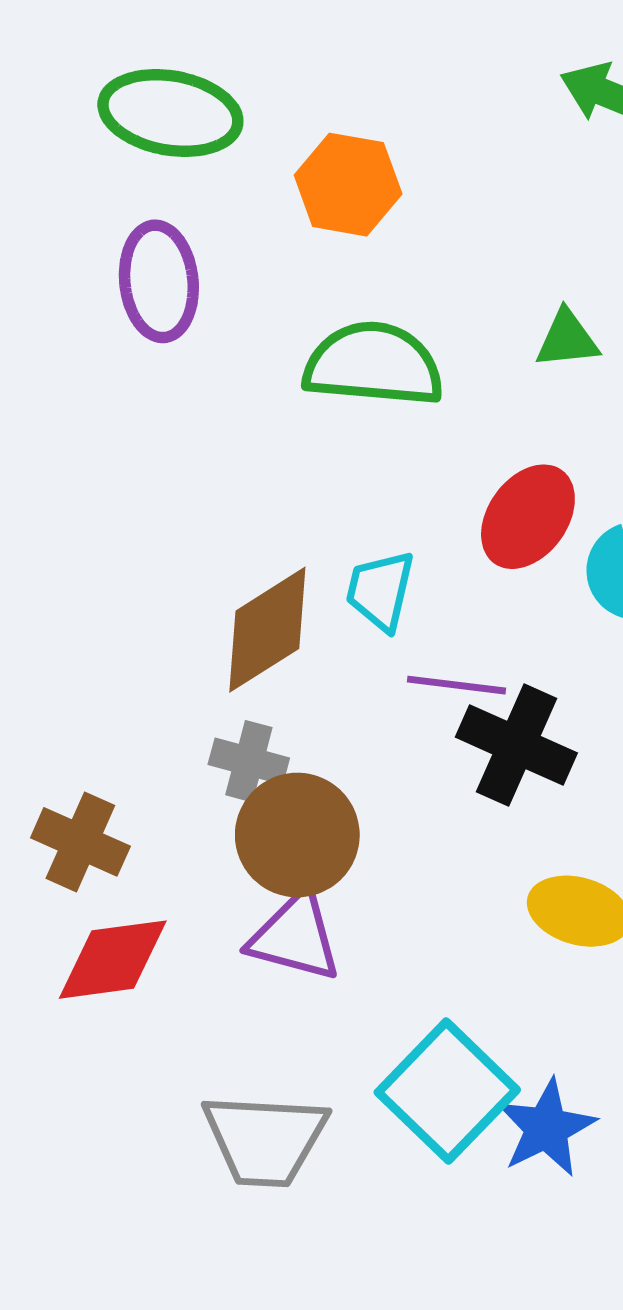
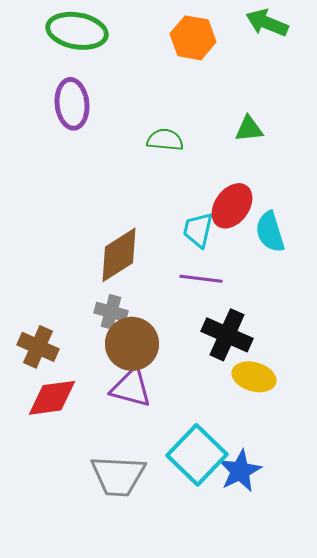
orange hexagon: (348, 185) -> (193, 38), moved
green semicircle: (373, 364) -> (165, 140), size x0.6
cyan trapezoid: (380, 591) -> (198, 230), moved
black cross: (516, 745) -> (227, 335), moved

